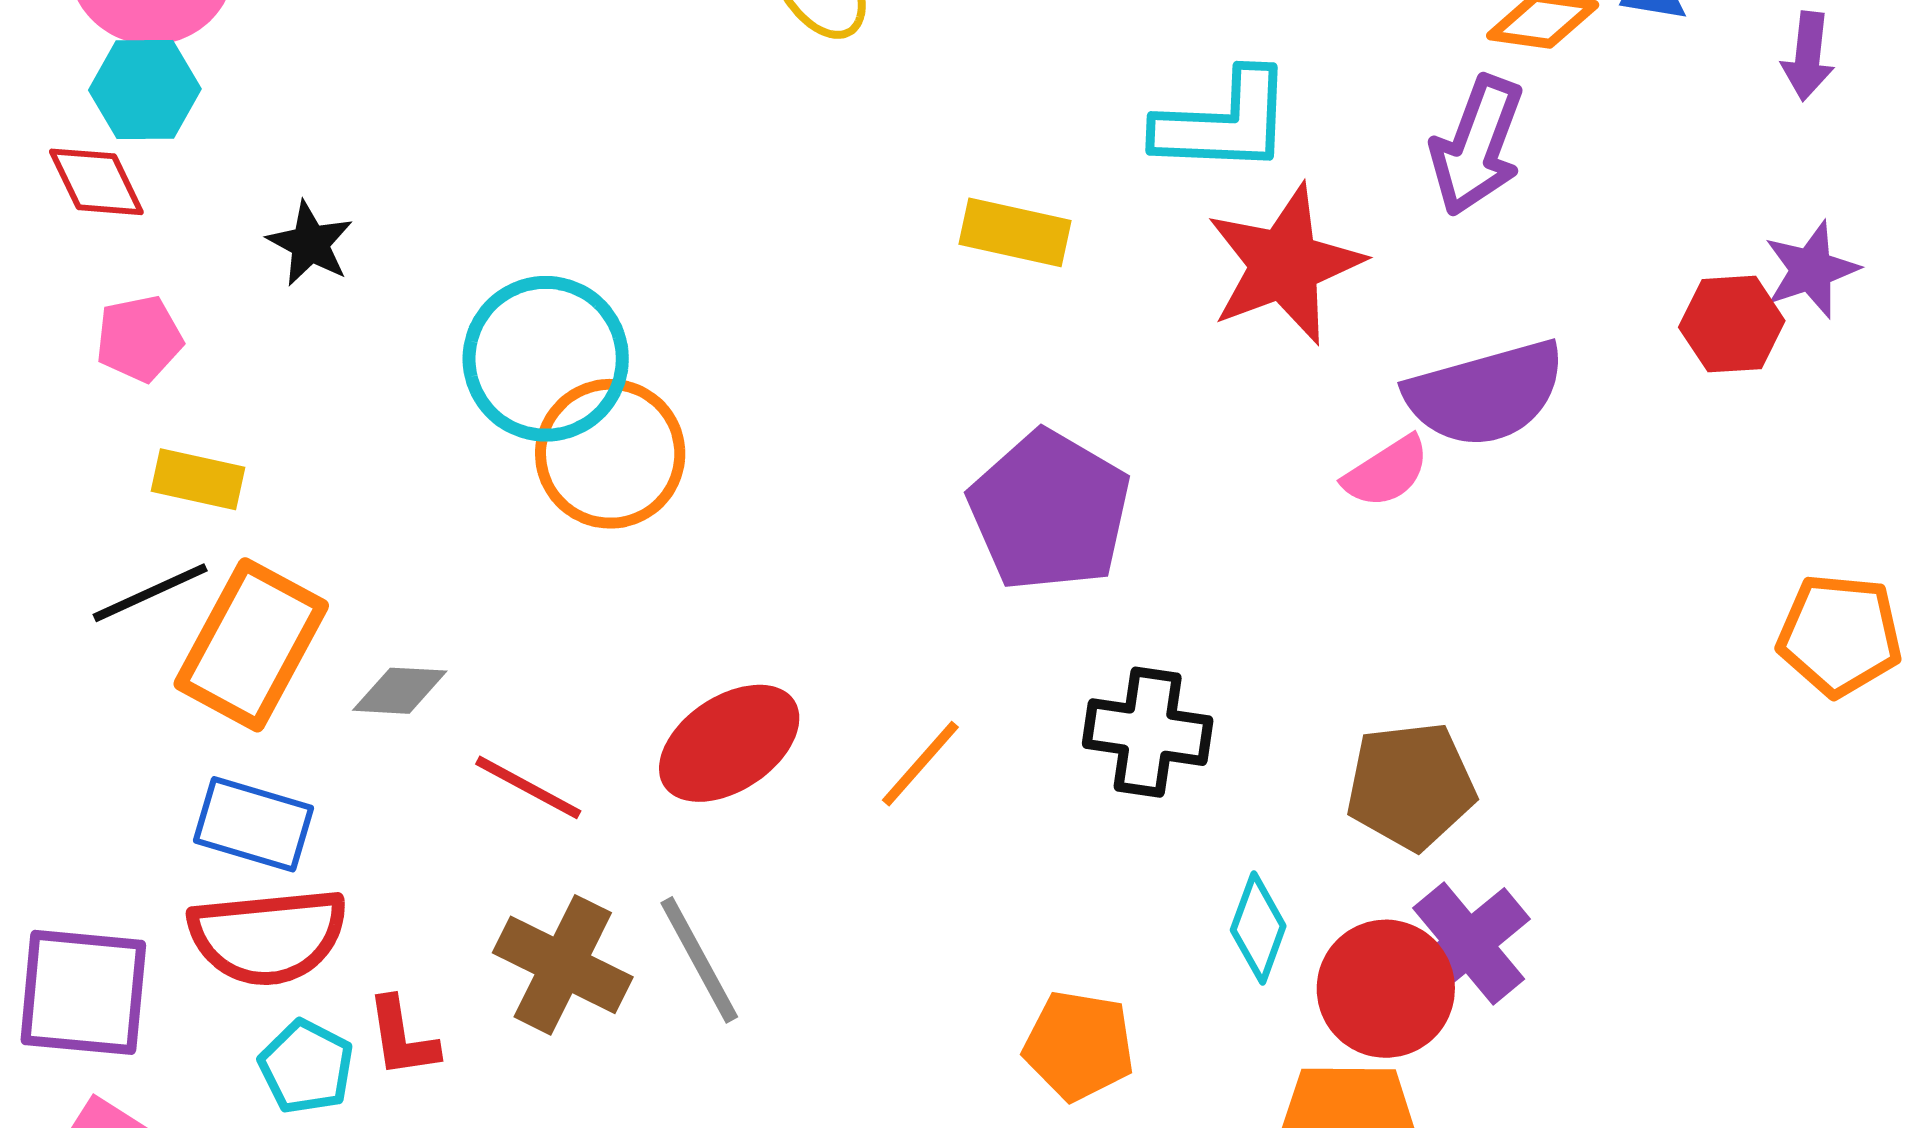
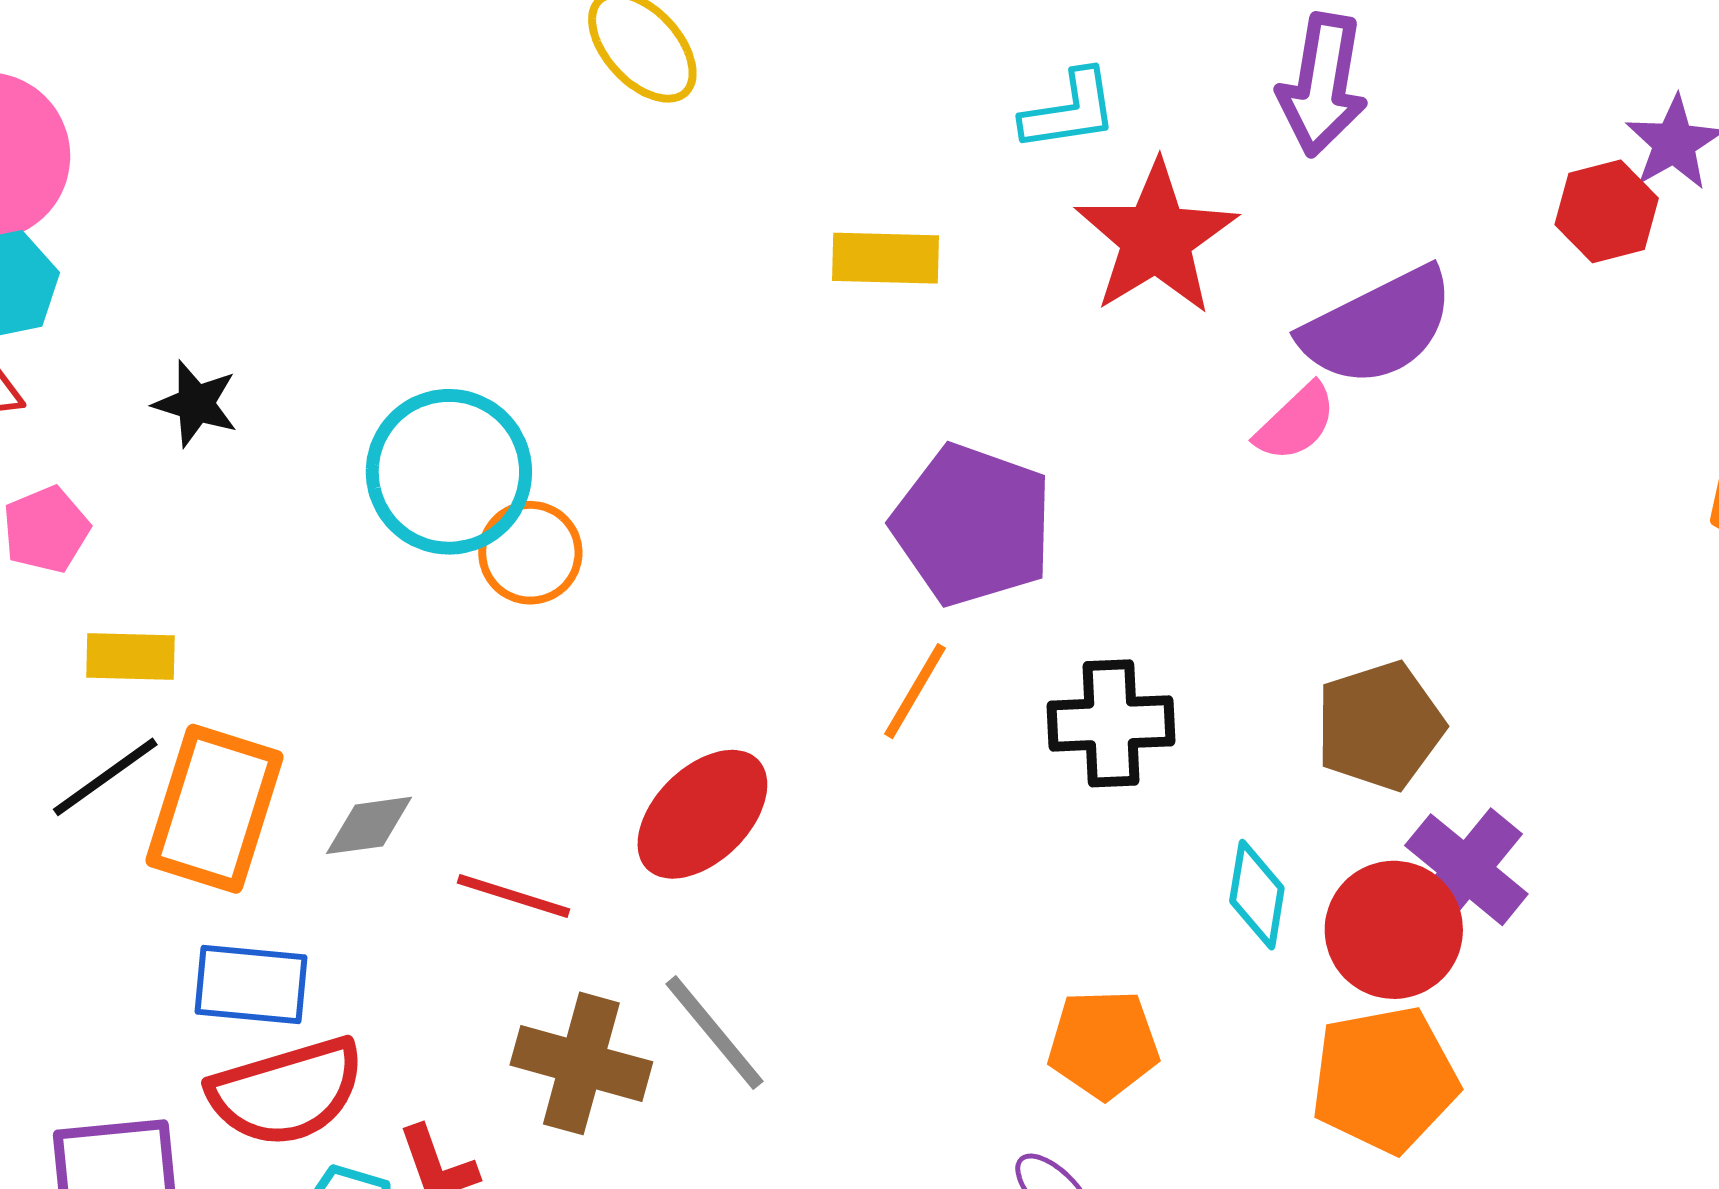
cyan L-shape: (1224, 123) -> (1070, 111), size x0.7
orange circle: (610, 454) -> (530, 553), size x0.7
orange line: (920, 764) -> (915, 691), moved

